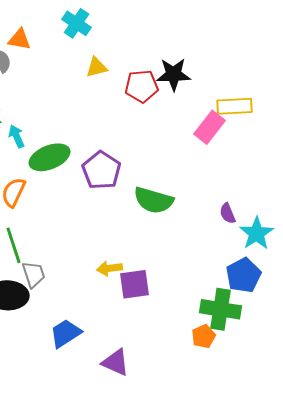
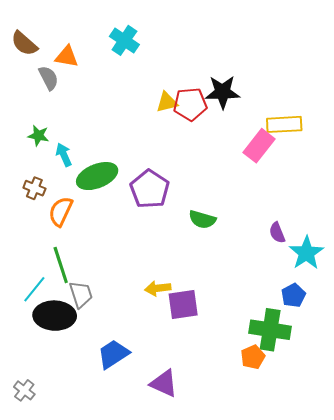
yellow triangle: (97, 67) -> (167, 102), moved
green semicircle: (154, 200) -> (202, 219), size x0.7
blue pentagon: (244, 275) -> (293, 295), size x0.7

